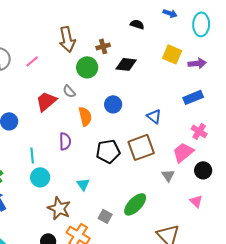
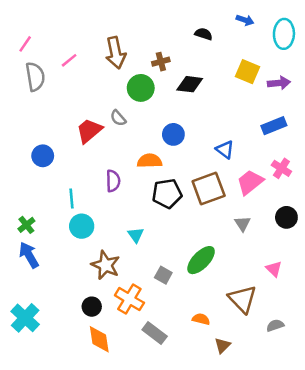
pink line: (32, 61) -> (69, 60), moved
orange semicircle: (85, 116) -> (150, 161), moved, turned -78
pink trapezoid: (183, 152) -> (250, 182), moved
pink triangle: (196, 201) -> (274, 269), moved

